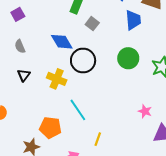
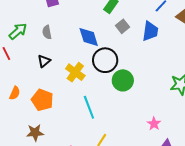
blue trapezoid: (133, 20) -> (150, 31), moved
green circle: (128, 58) -> (123, 80), moved
orange pentagon: (50, 128) -> (42, 100), moved

